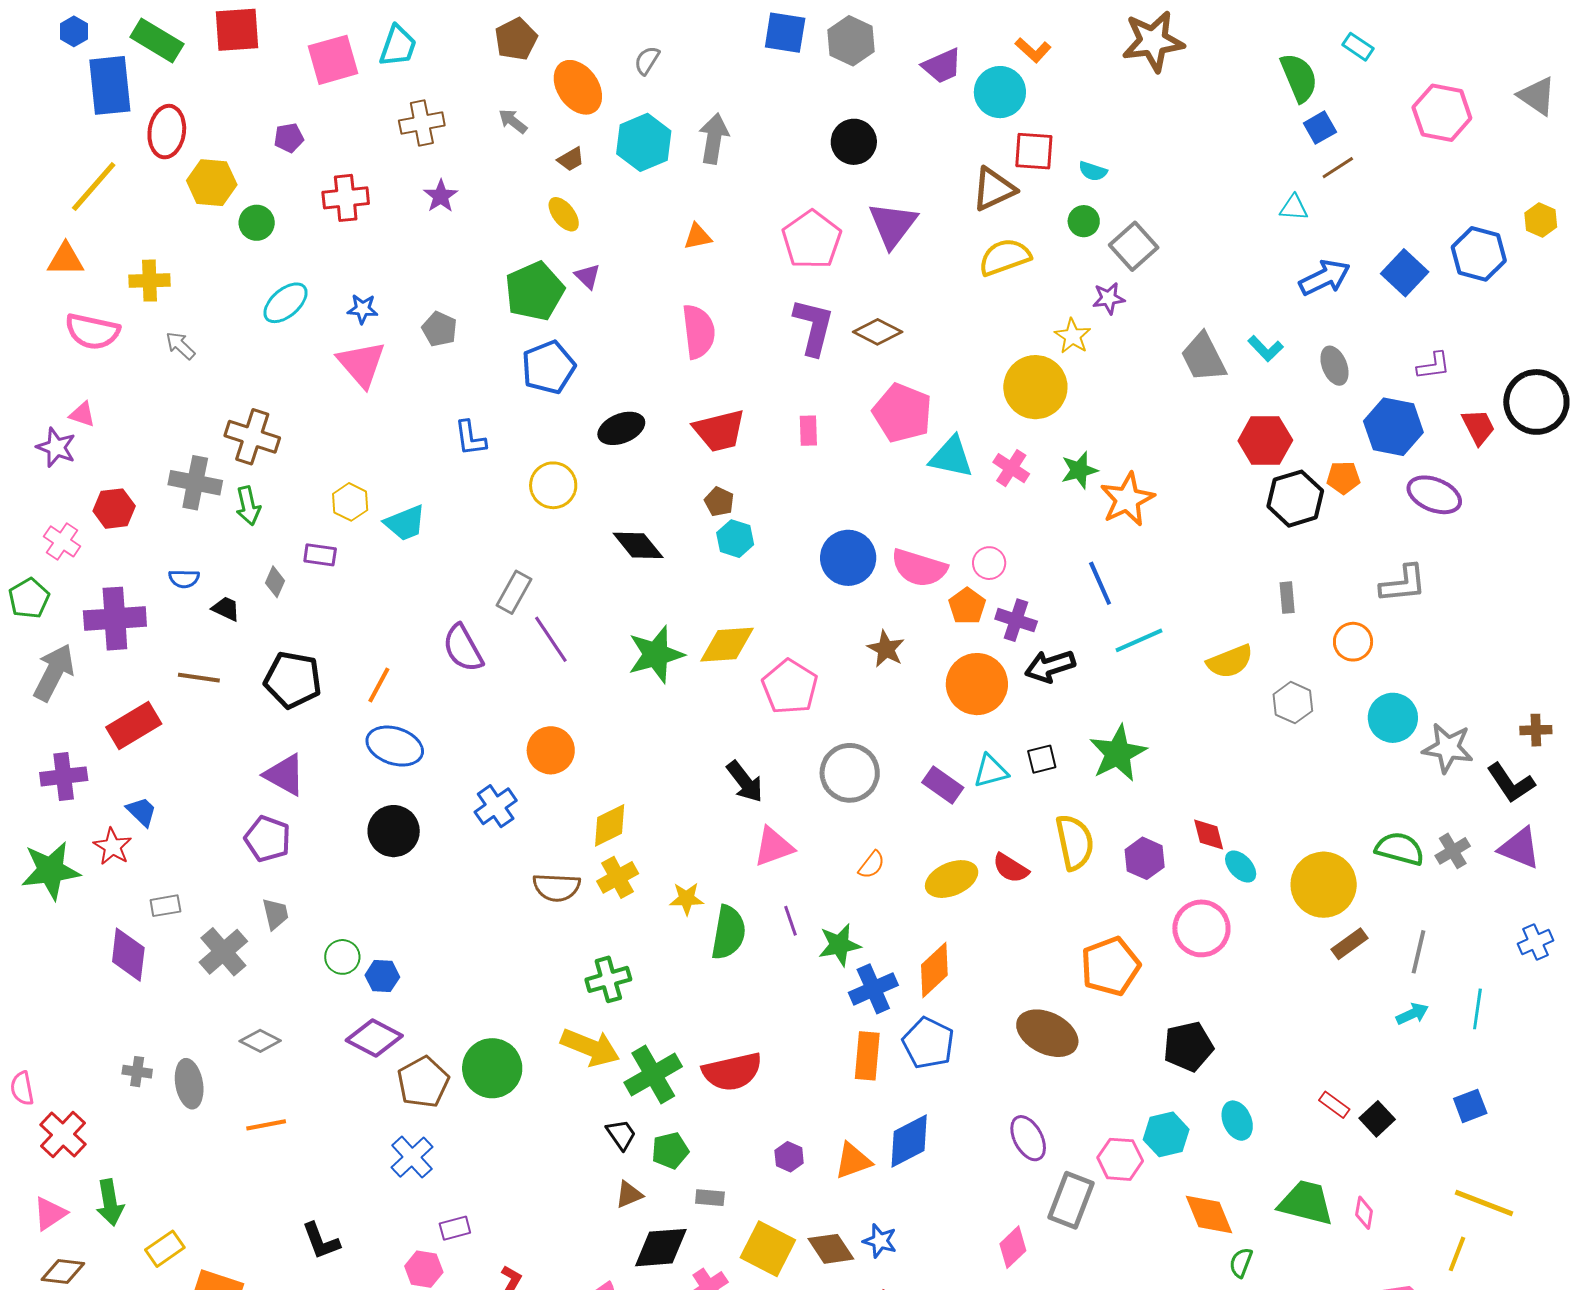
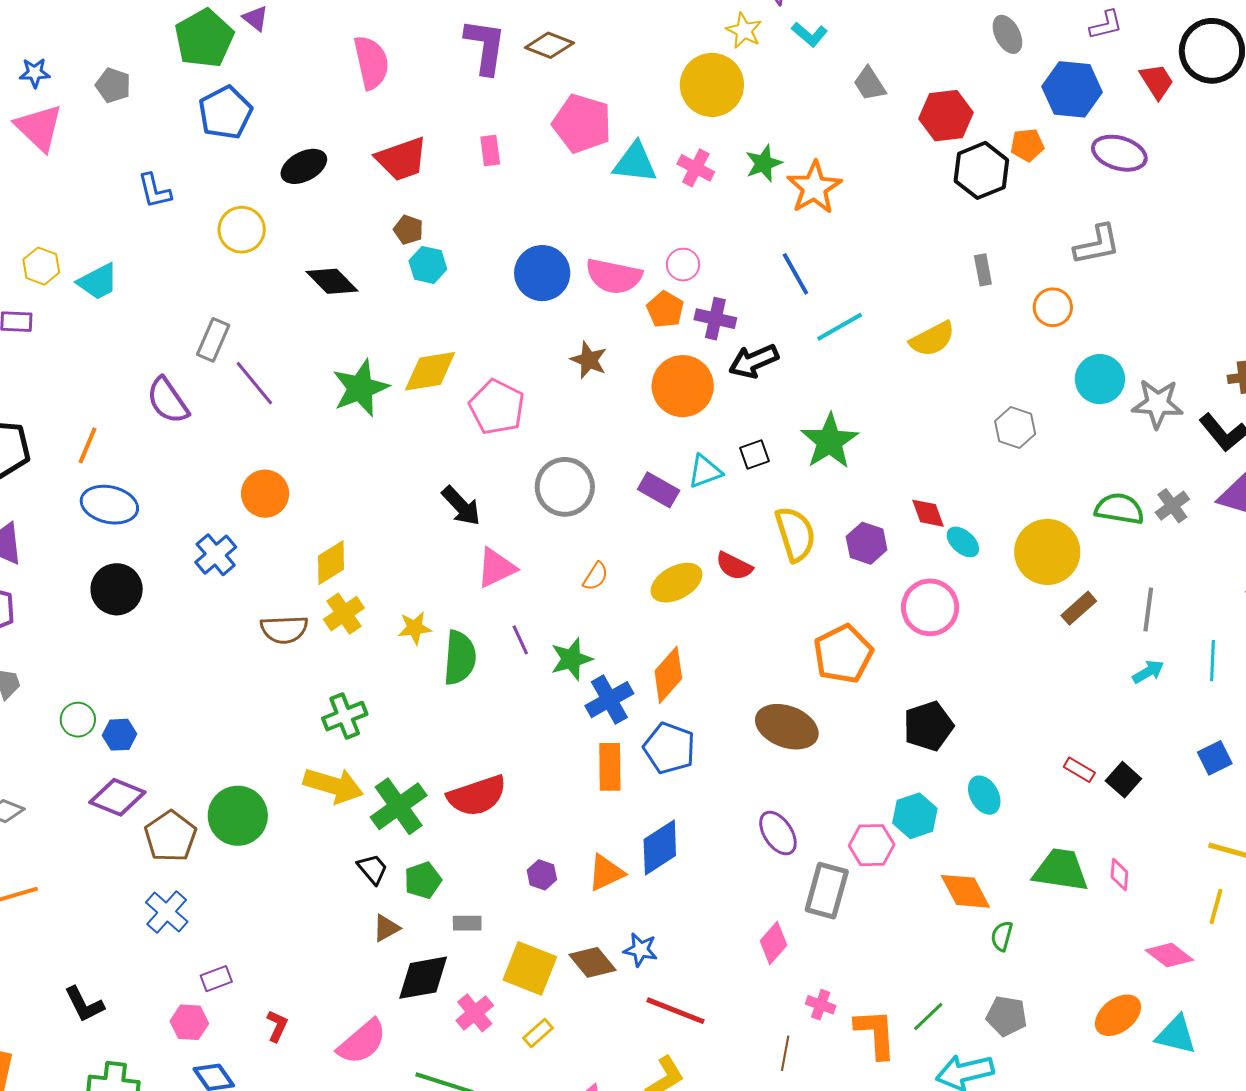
cyan L-shape: (1266, 349) -> (810, 34), moved
gray trapezoid: (1203, 357) -> (870, 84), moved, size x0.7
gray hexagon: (1293, 703) -> (1015, 427), moved

